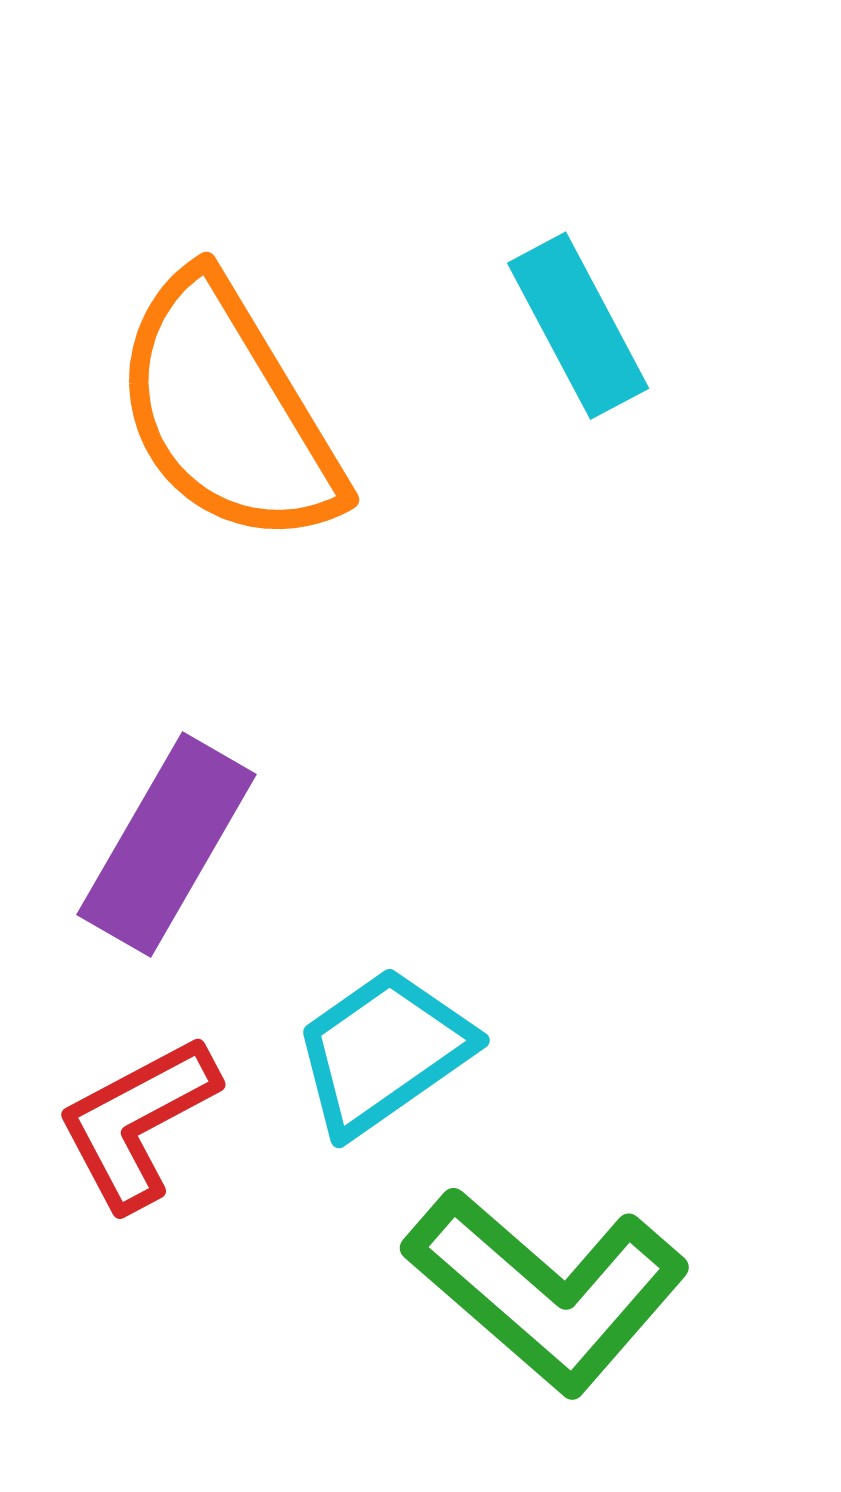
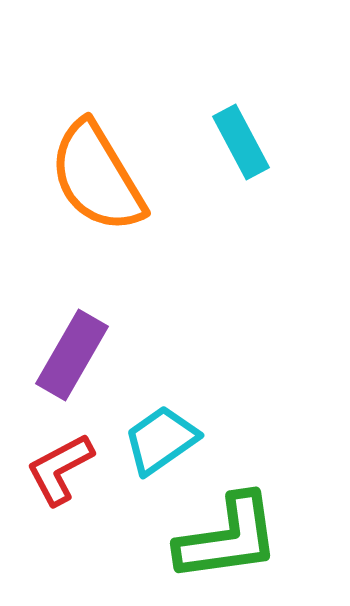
green L-shape: (547, 1290) -> (228, 538), turned -49

